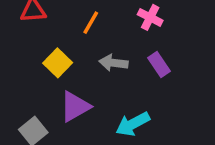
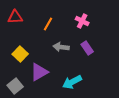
yellow square: (58, 63) -> (20, 54), moved

